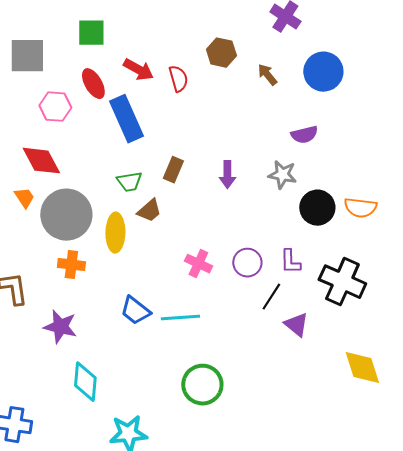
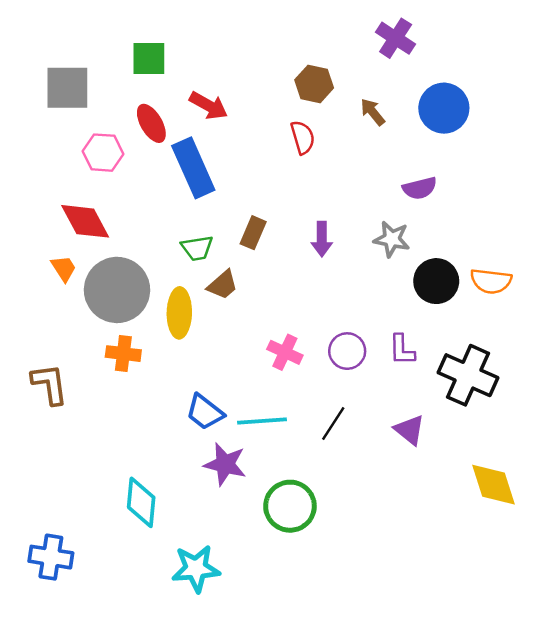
red semicircle: (178, 79) -> (303, 137), moved
black line: (271, 297) -> (333, 424), moved
purple star: (60, 327) -> (225, 464), moved

